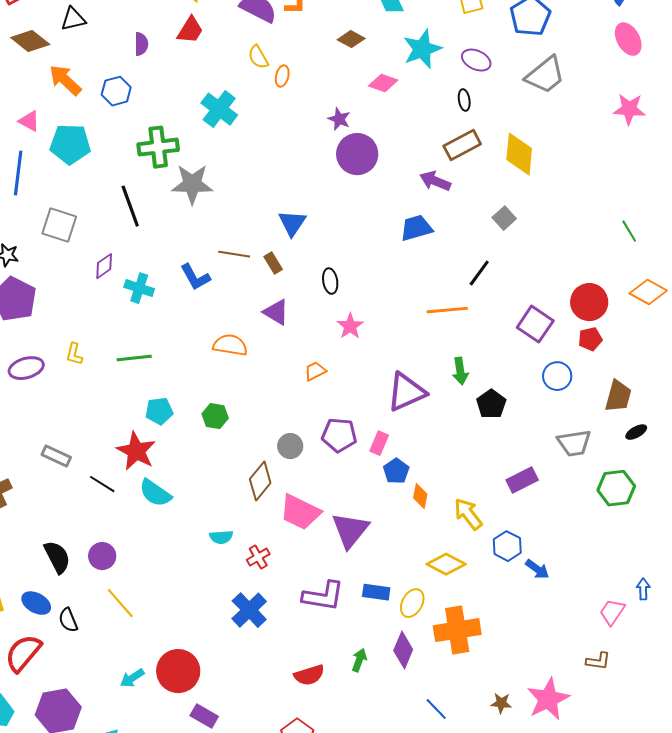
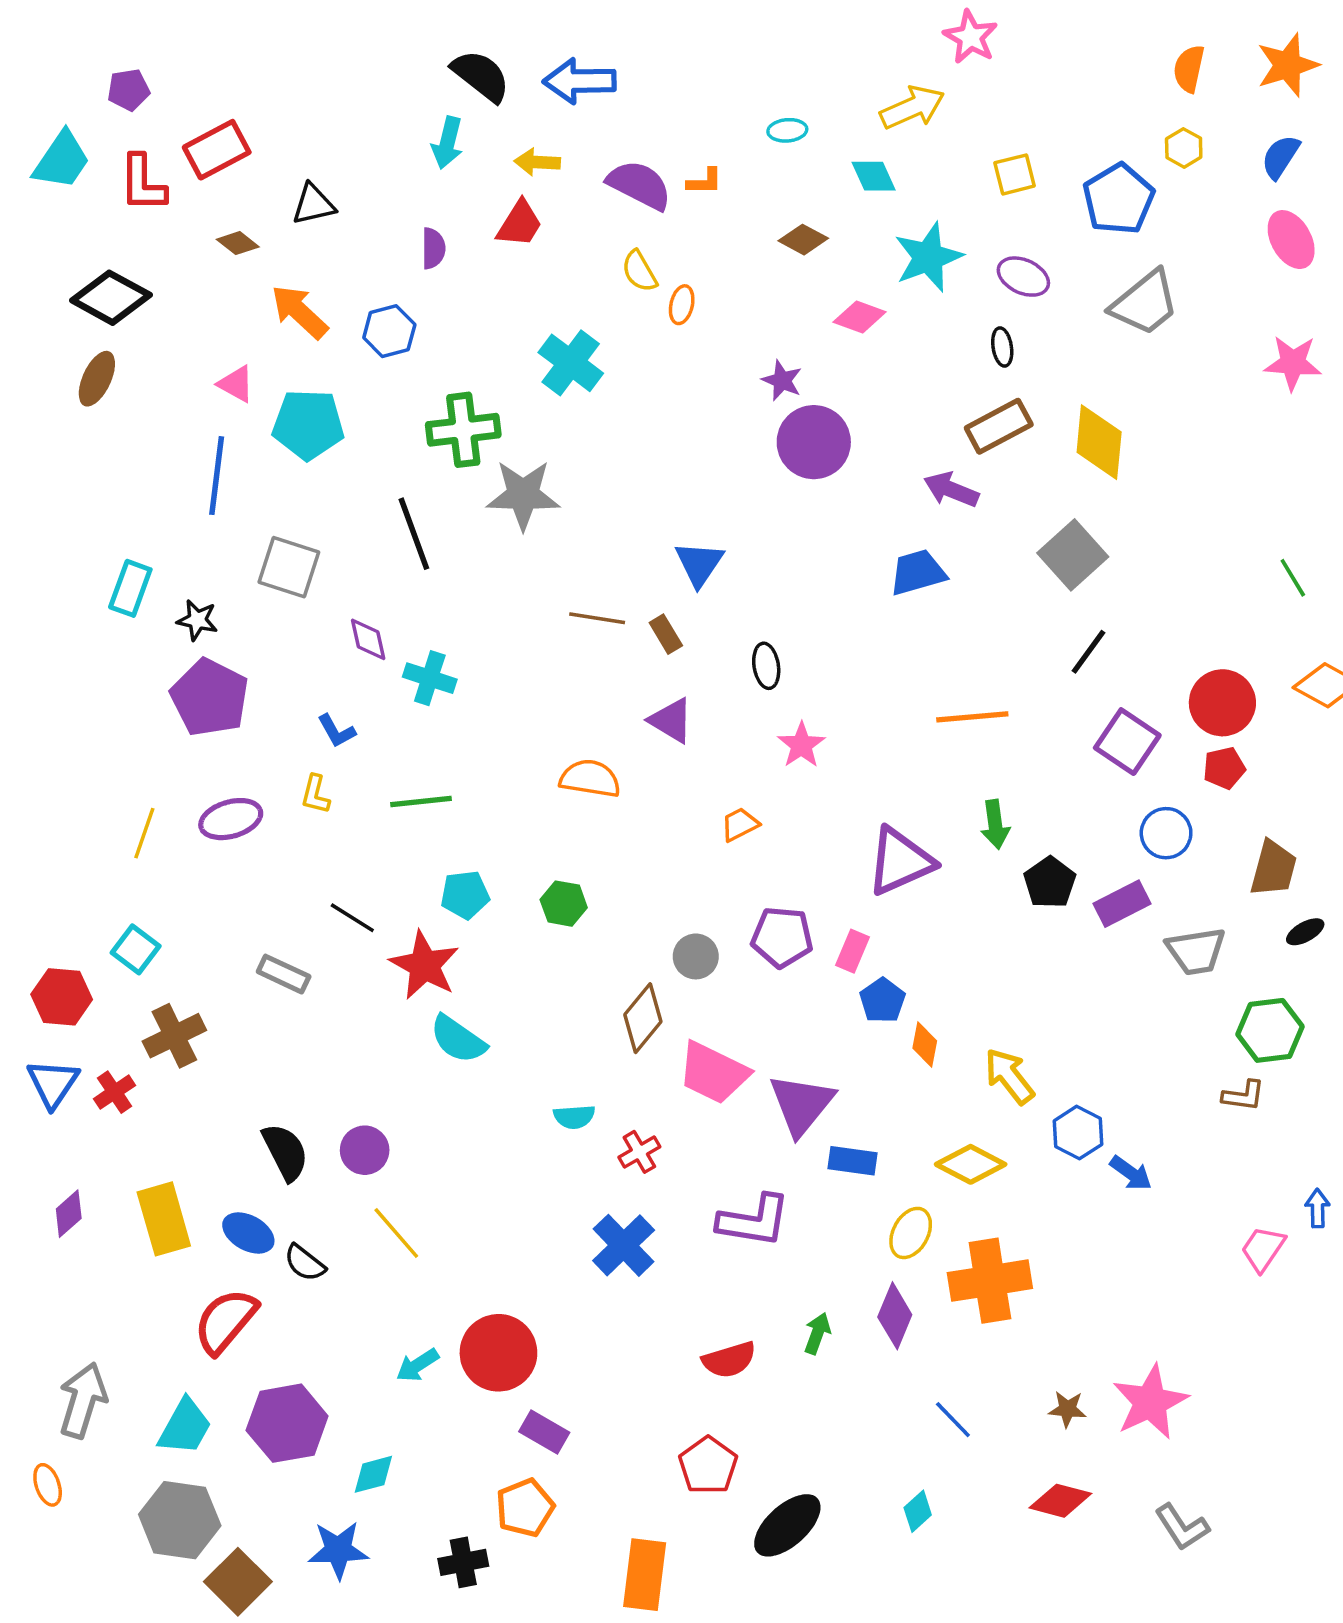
brown diamond: (30, 41) -> (238, 243), size x0.6
gray square: (504, 218) -> (1073, 555), size x1.6
purple diamond: (104, 266) -> (368, 639), turned -68
black line: (479, 273) -> (1089, 652), moved
blue L-shape: (195, 277) -> (336, 731), moved, size x0.7
purple rectangle: (522, 480) -> (1122, 904), moved
black line: (102, 484) -> (352, 918), moved
blue rectangle: (376, 592) -> (853, 1161), moved
black semicircle: (68, 620) -> (305, 1263), turned -30
brown L-shape: (598, 661) -> (1244, 1096), moved

